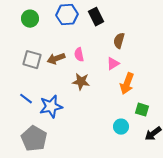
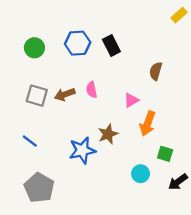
brown semicircle: (119, 41) -> (156, 71), moved
brown star: (81, 82) -> (108, 134), moved, turned -30
blue star: (51, 107) -> (82, 150), moved

